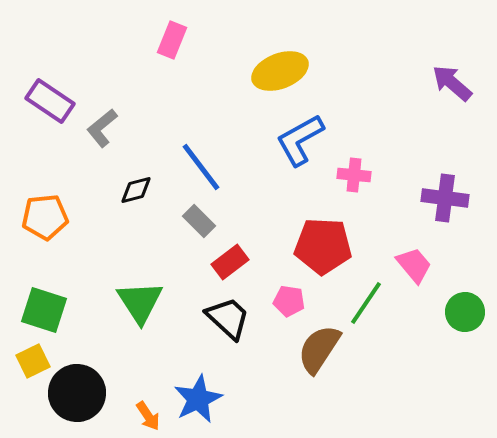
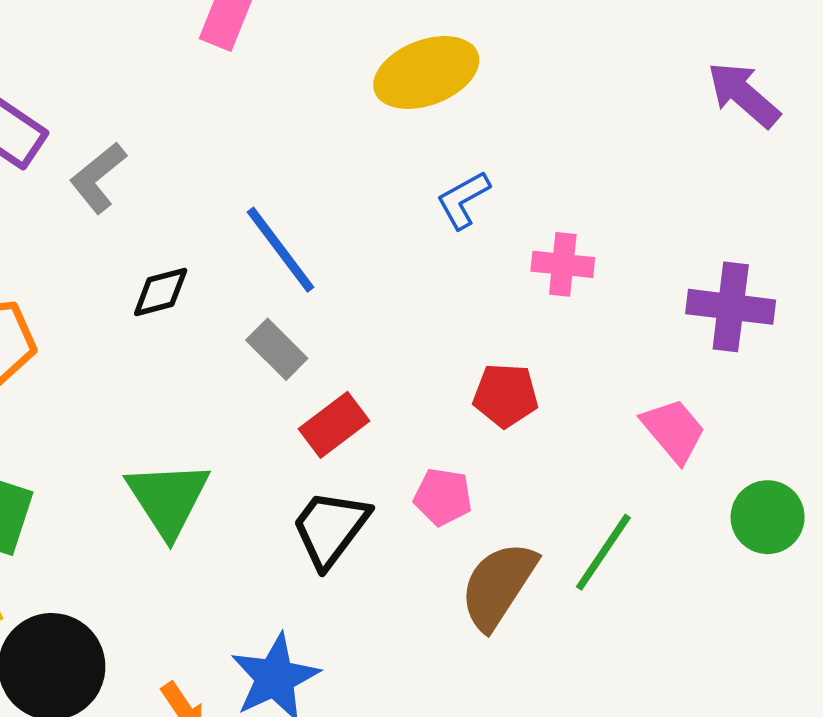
blue L-shape: (300, 140) -> (463, 200), size x0.6
red pentagon: (323, 246) -> (506, 395), size x0.6
green line: (366, 303) -> (603, 552), moved
black trapezoid: (228, 318) -> (330, 528), turned -96

